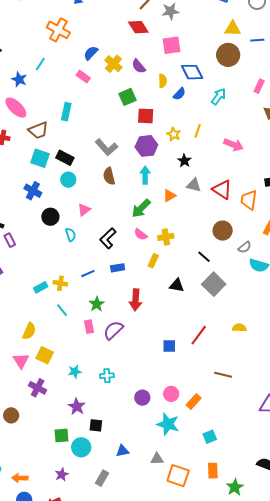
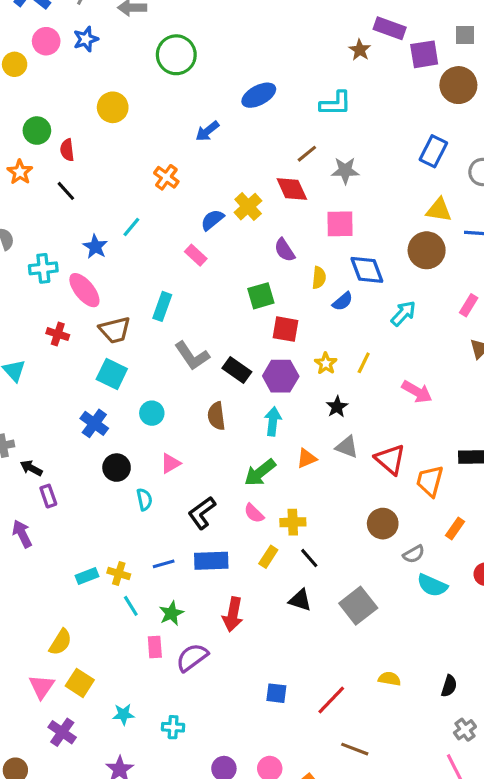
orange cross: (58, 30) -> (166, 177), size x0.7
yellow cross: (113, 64) -> (248, 207), moved
gray L-shape: (106, 147) -> (192, 356), moved
black rectangle: (65, 158) -> (237, 370), moved
black line: (204, 257) -> (309, 558), moved
blue rectangle: (118, 268) -> (211, 561), size x1.5
cyan line: (62, 310) -> (131, 606), moved
red line: (199, 335) -> (331, 700), moved

